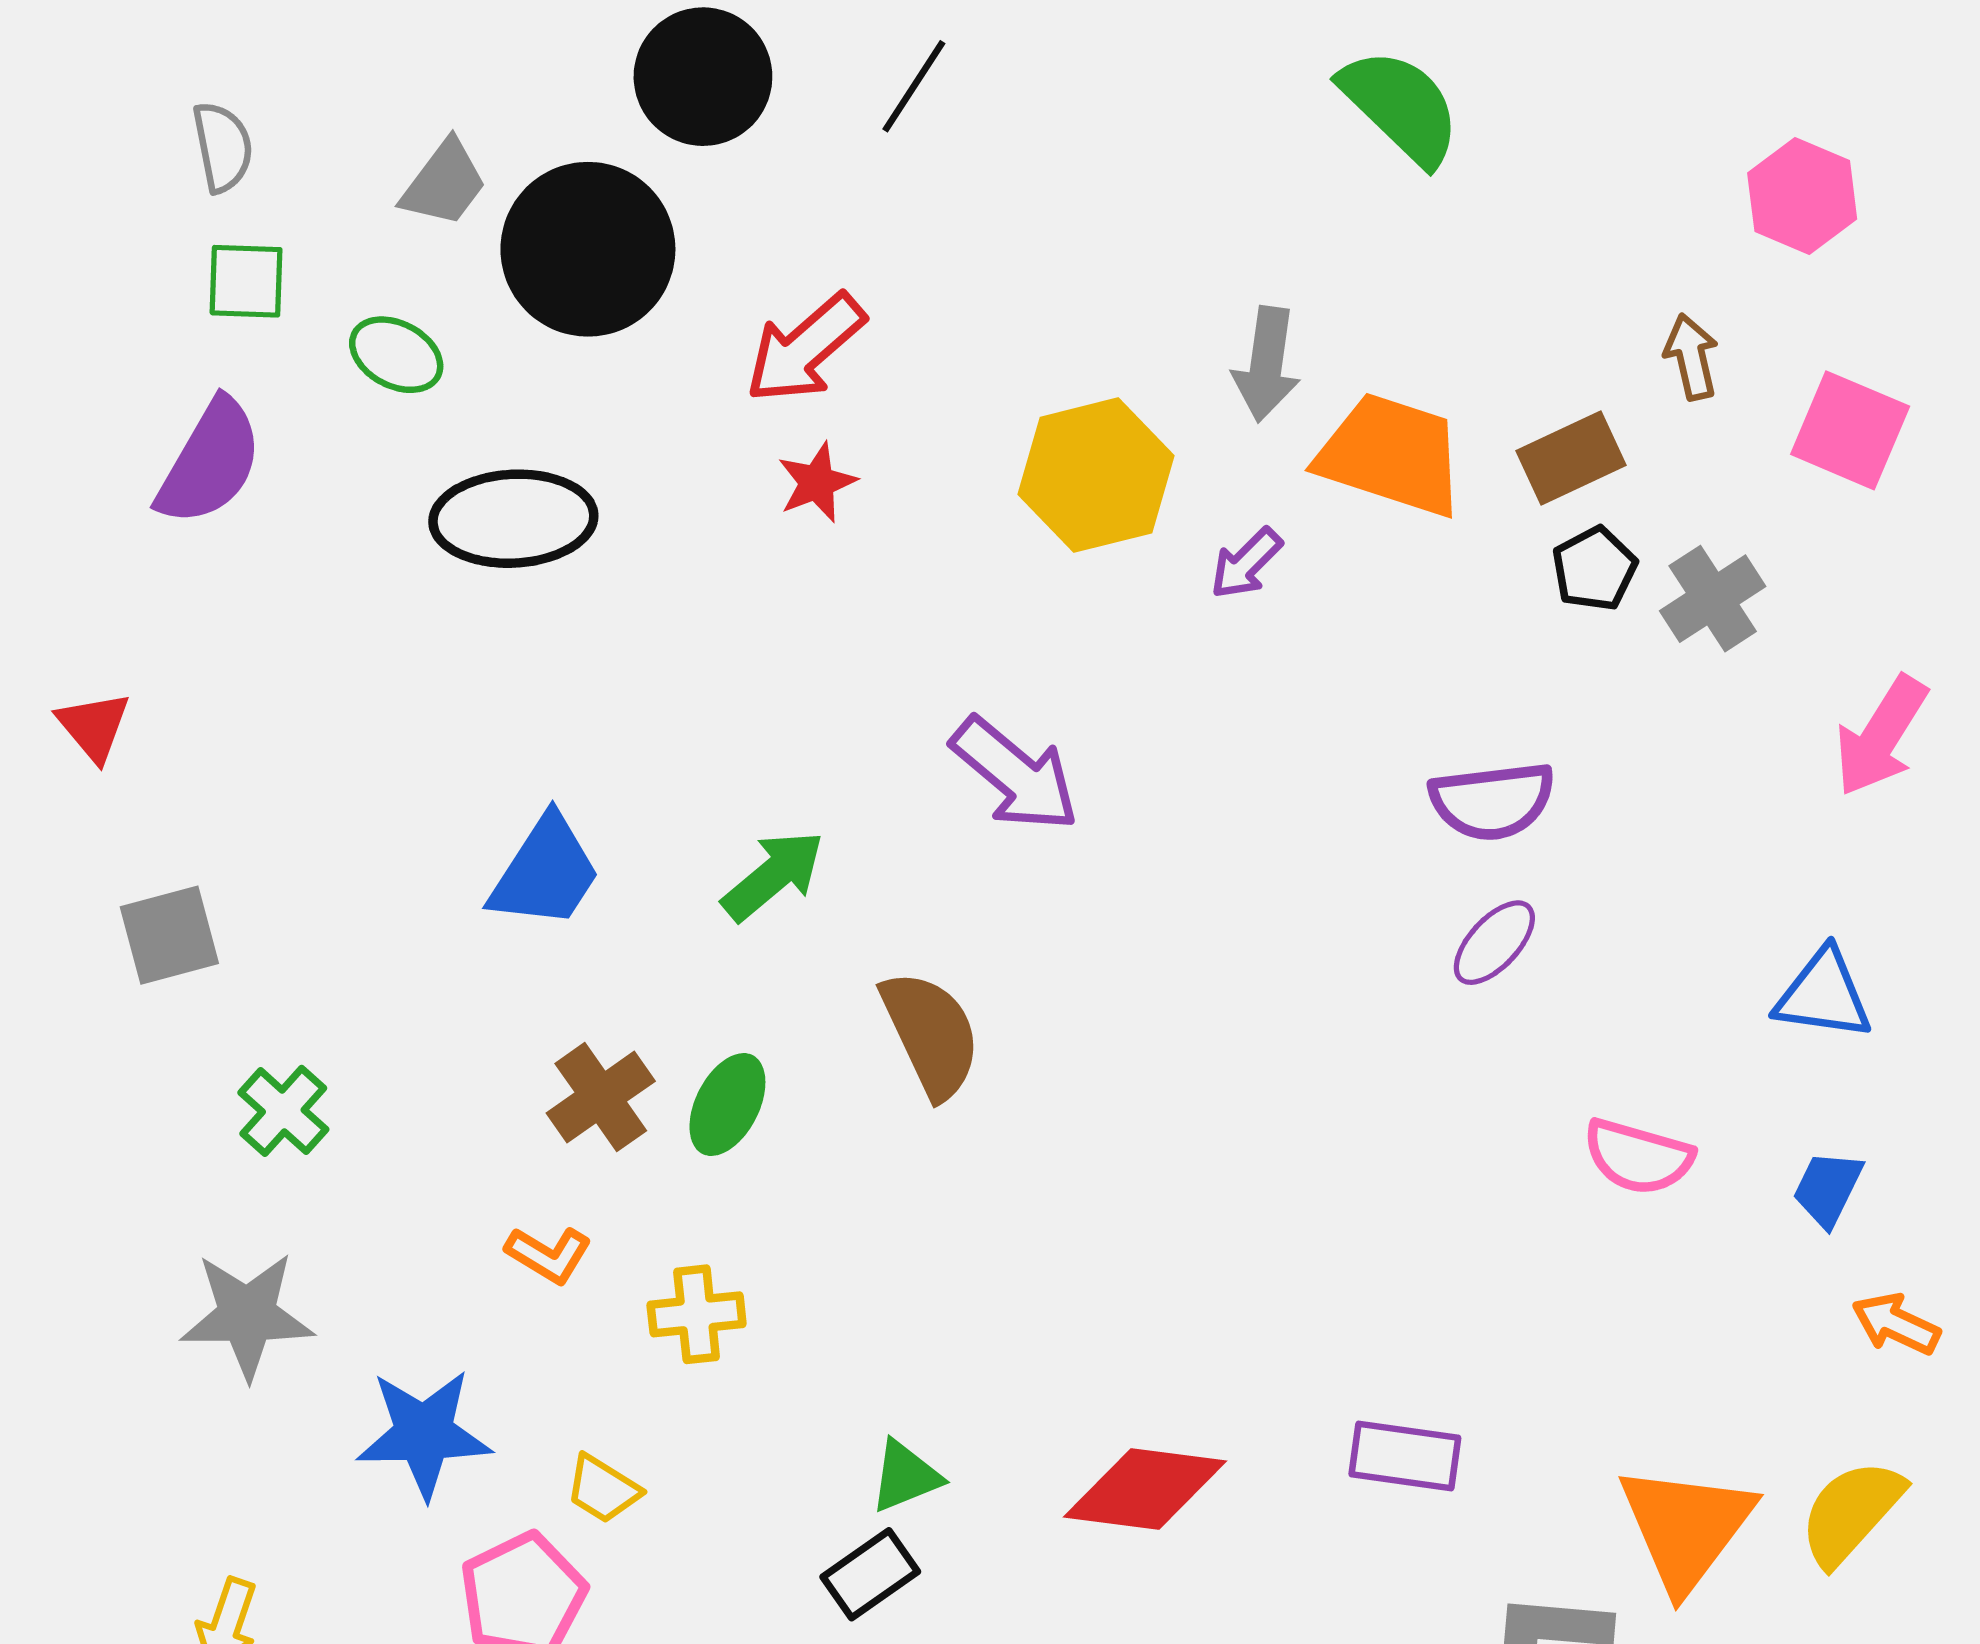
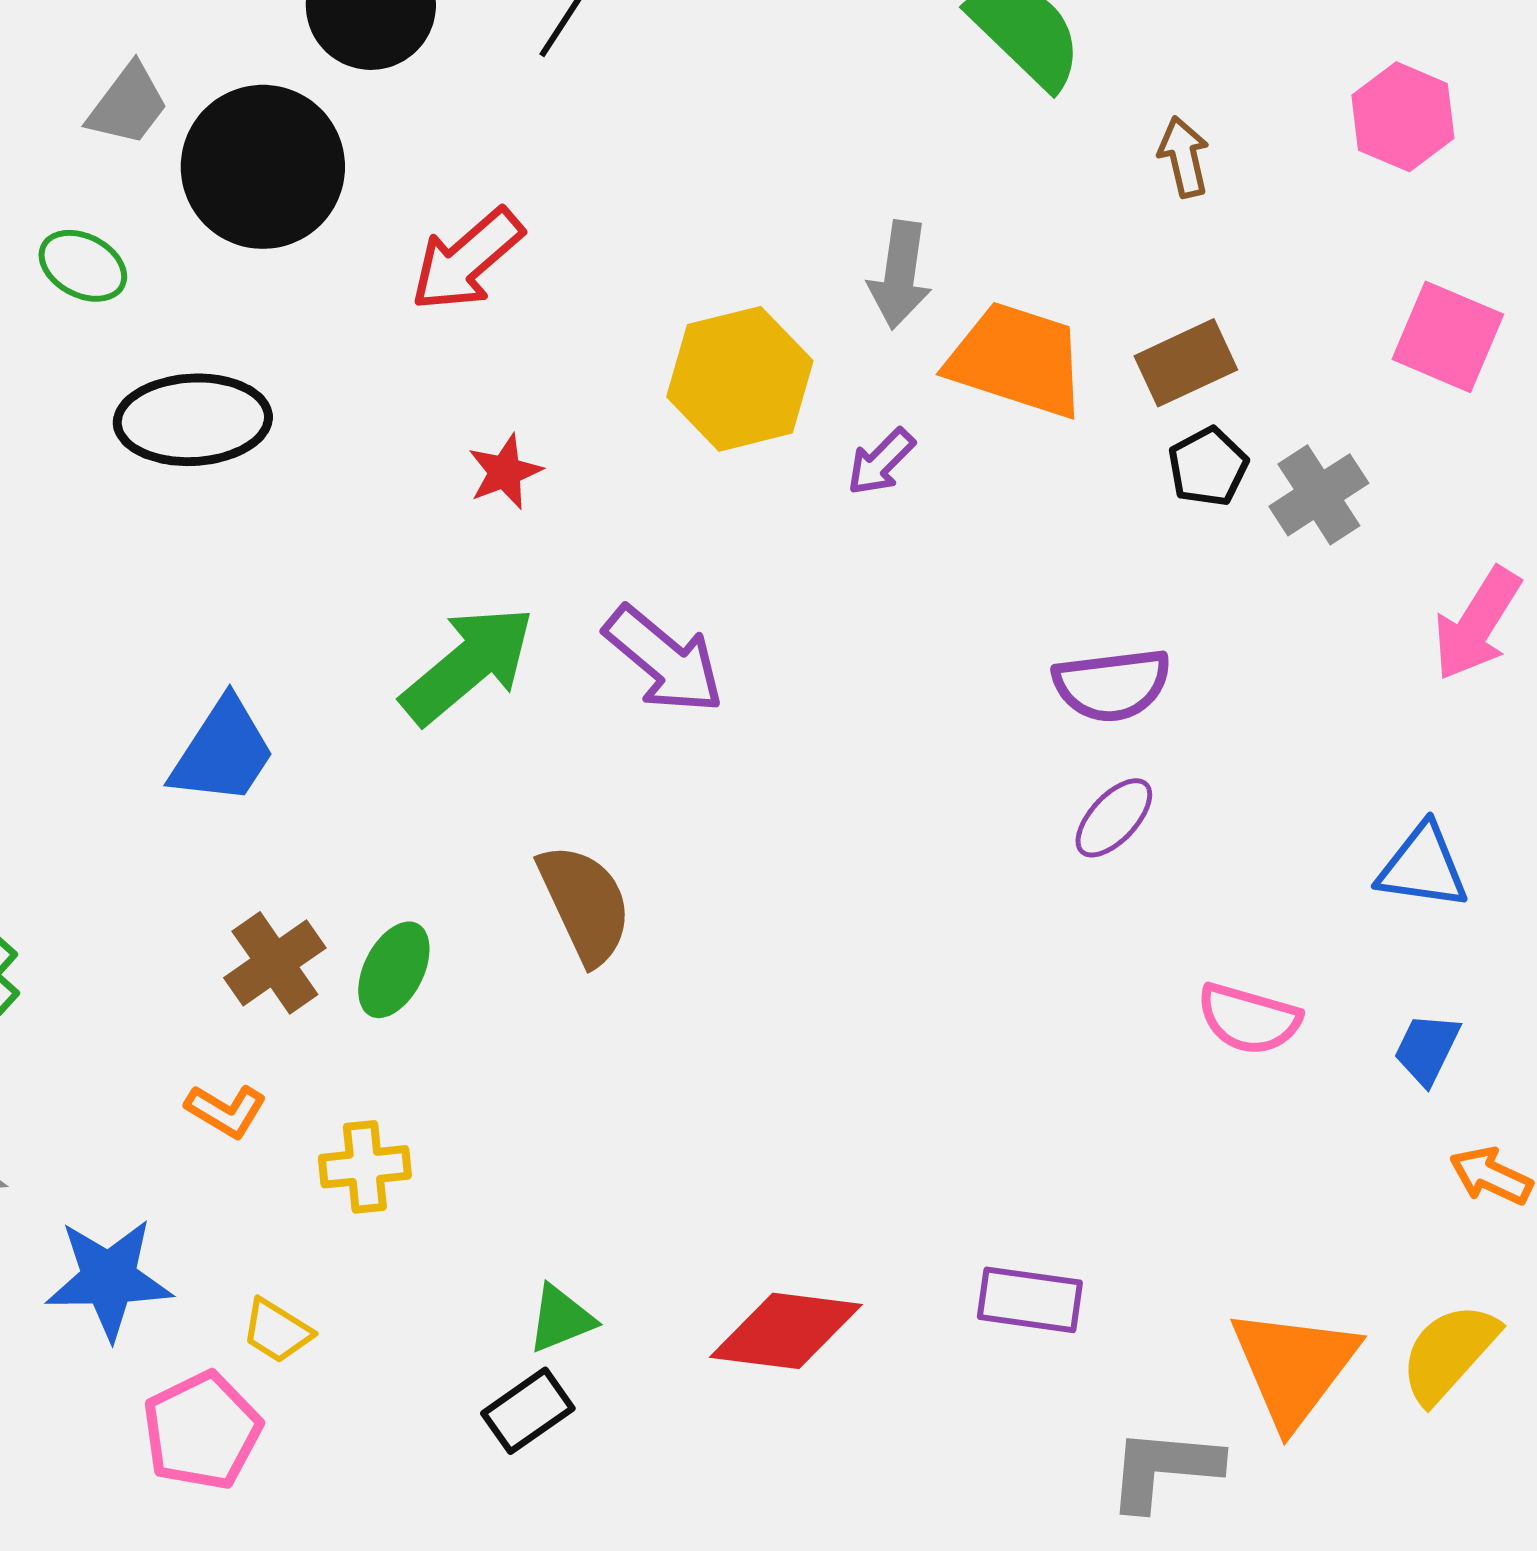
brown arrow: (1691, 357) -> (1184, 157), moved
red star: (817, 482) -> (505, 472), moved
green arrow: (773, 876) -> (468, 665), moved, size x1.4

